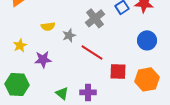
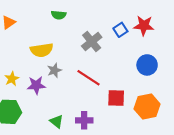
yellow semicircle: (48, 26) -> (42, 50), size x1.5
gray star: (69, 35) -> (54, 70), moved
yellow star: (20, 45) -> (12, 79), moved

